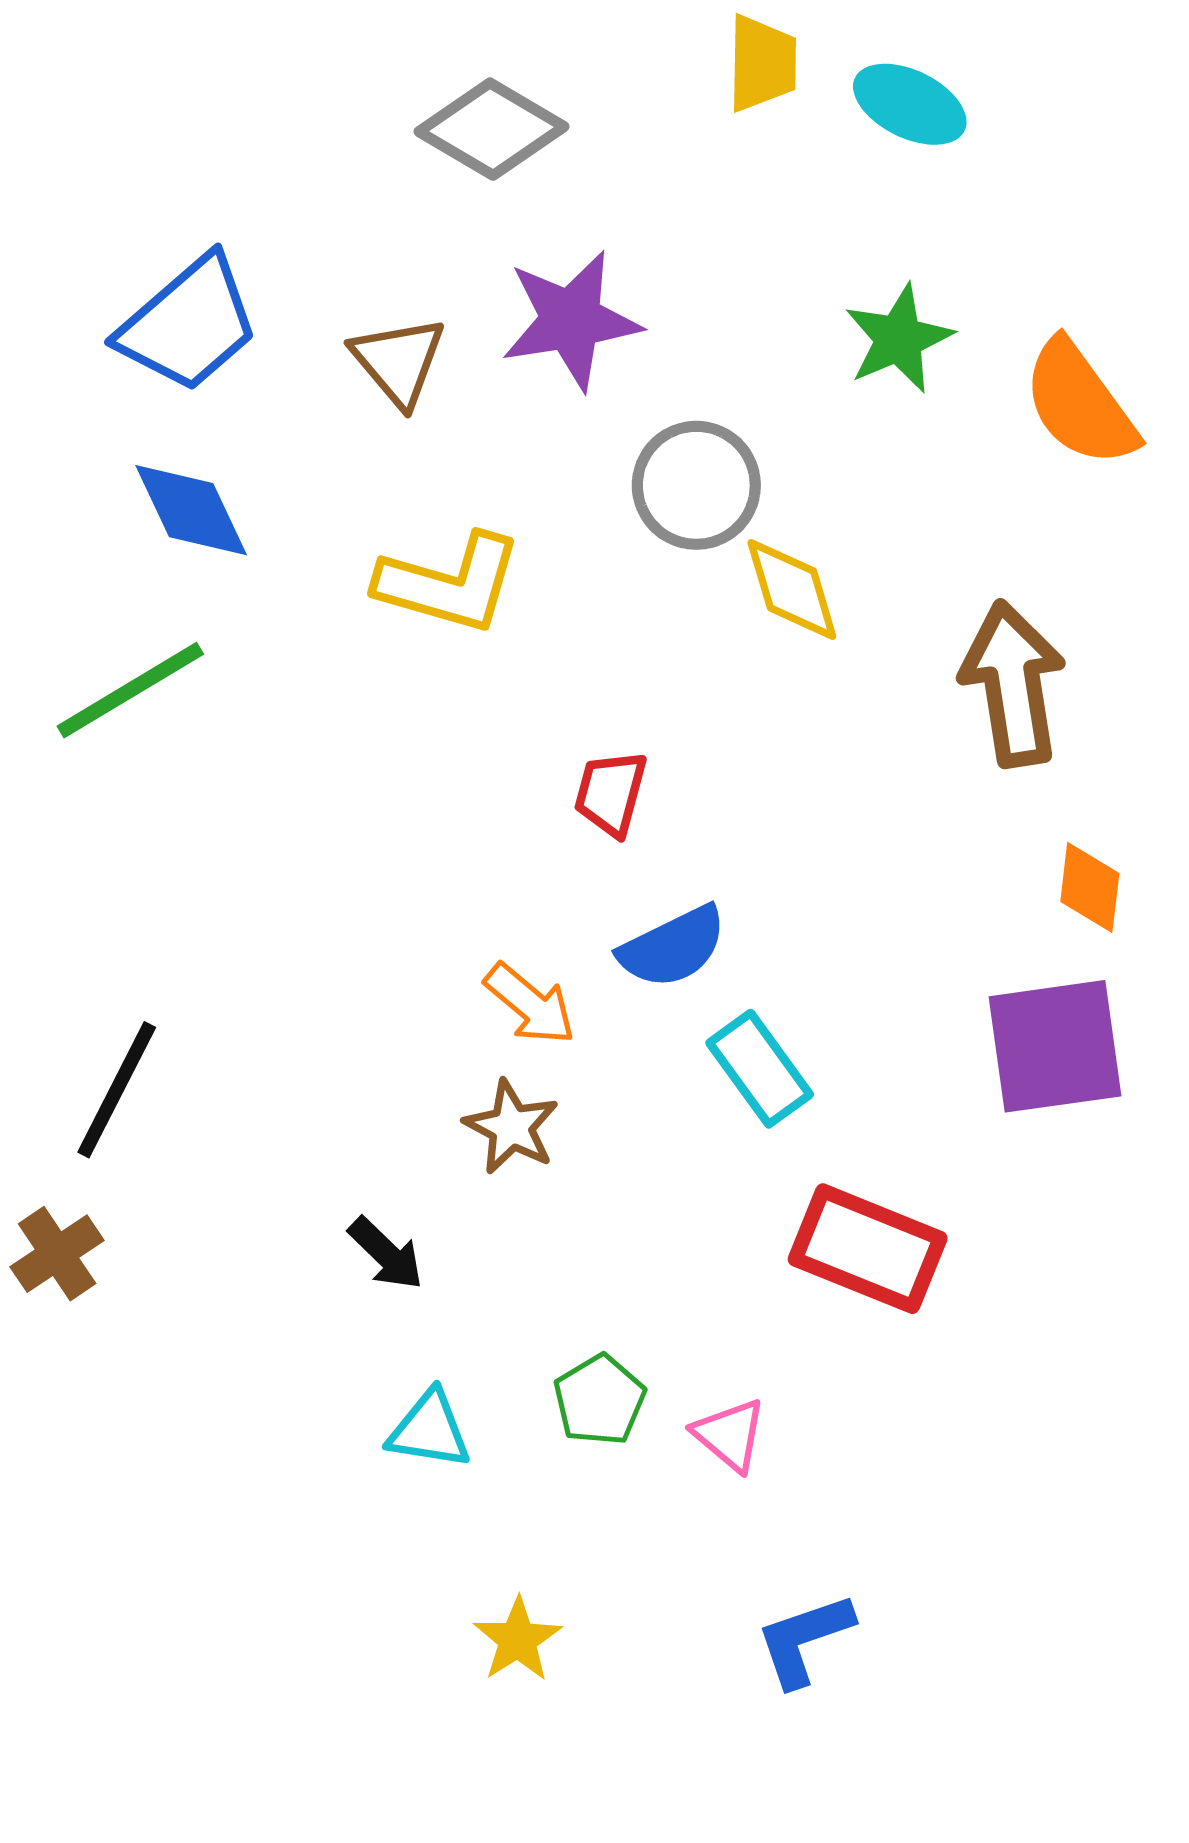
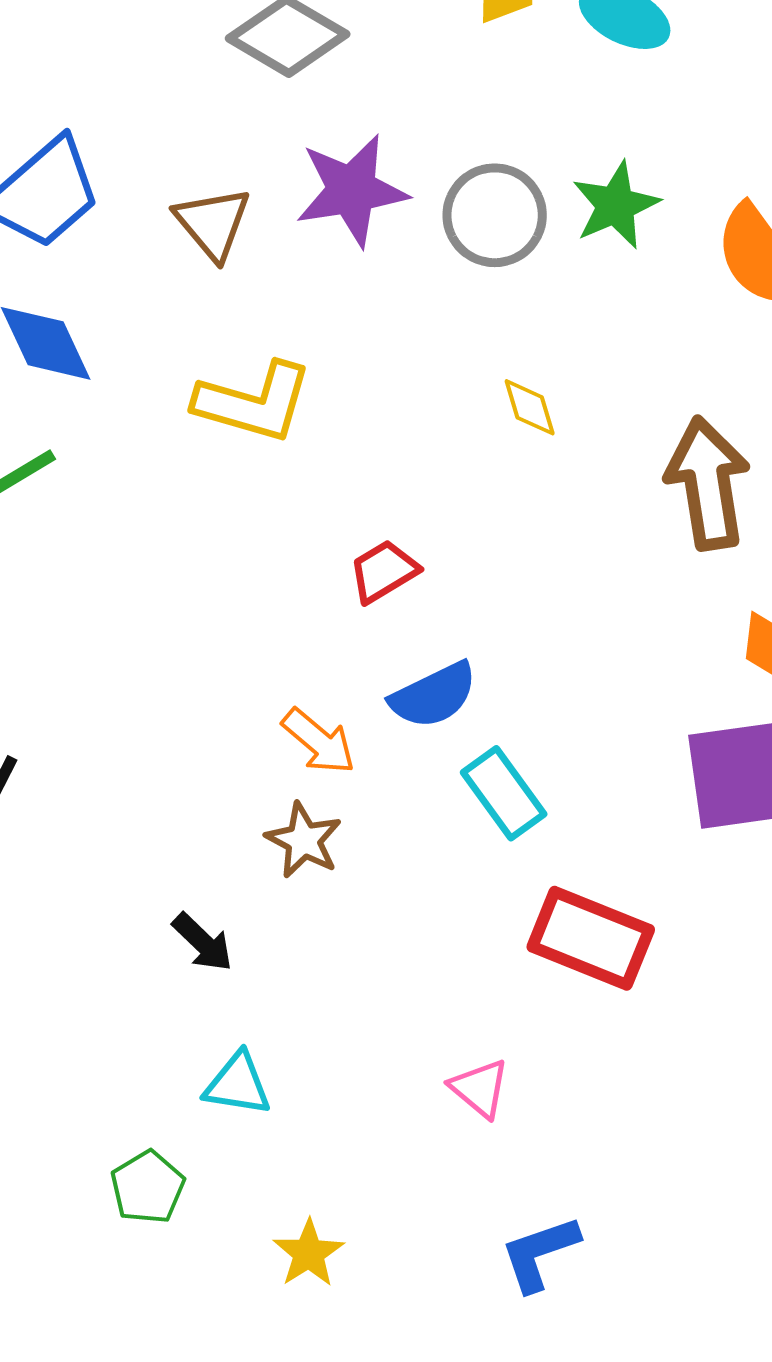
gray circle: (696, 485) -> (495, 215), moved
yellow diamond: (792, 590) -> (530, 407), size x0.7
red trapezoid: (611, 793) -> (384, 571), turned 44
green pentagon: (600, 1400) -> (148, 1187), moved

